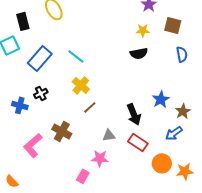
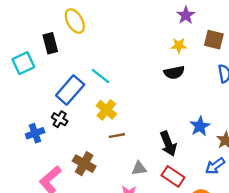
black rectangle: (23, 21) -> (50, 43), moved
blue rectangle: (40, 58) -> (70, 90), moved
black cross: (41, 93) -> (60, 119), turned -32
blue cross: (20, 105) -> (35, 133), turned -35
brown line: (90, 107) -> (117, 136), turned 32

